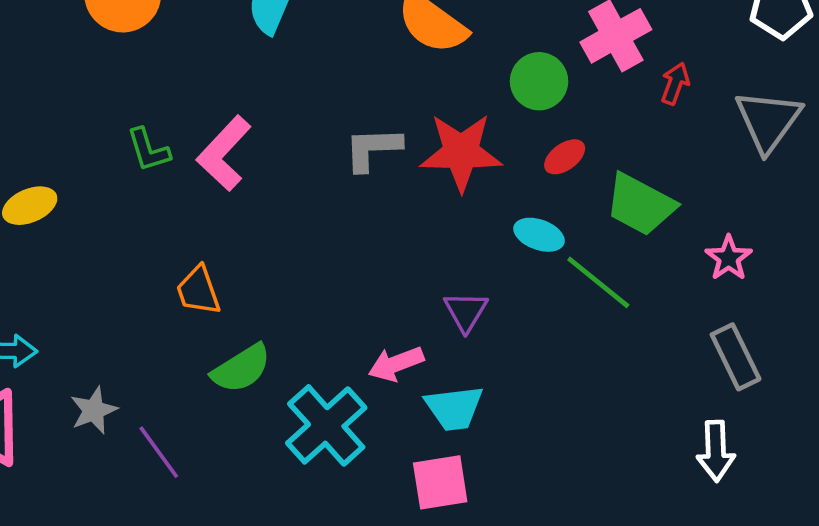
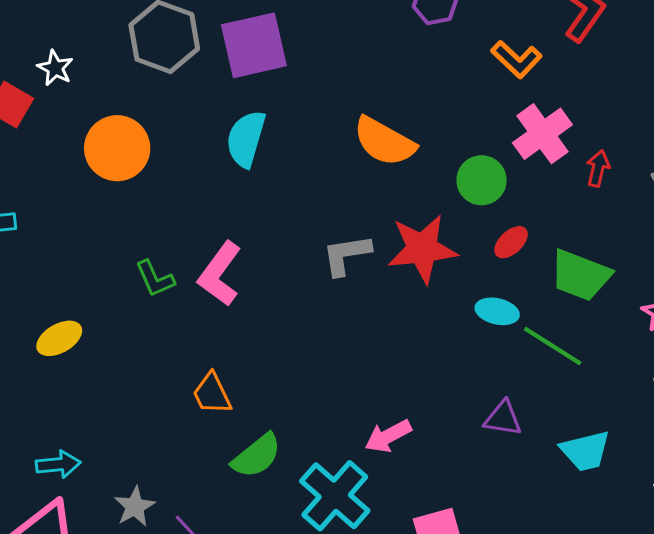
purple triangle: (466, 311) -> (503, 418), moved, turned -45
cyan trapezoid: (454, 408) -> (585, 451), moved

